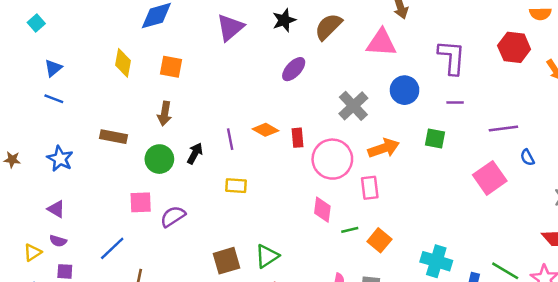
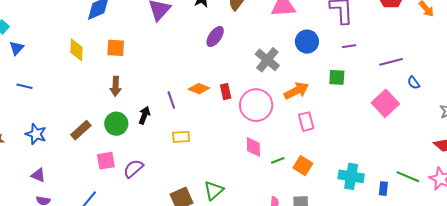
blue triangle: (53, 68) -> (17, 48), moved
brown rectangle: (114, 137) -> (81, 130), moved, turned -45
pink rectangle: (370, 188) -> (306, 122), moved

